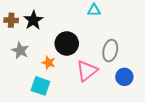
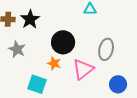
orange star: (49, 63) -> (54, 63), moved
blue circle: (124, 77) -> (118, 84), moved

